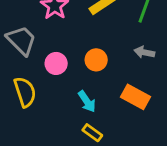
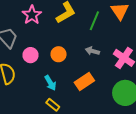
orange rectangle: (136, 97) -> (84, 82), turned -66

